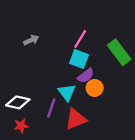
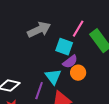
pink line: (80, 39) -> (78, 29), moved
gray arrow: (31, 40) -> (39, 30), moved, size x1.6

